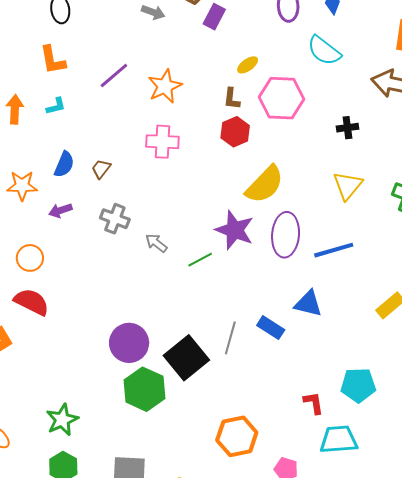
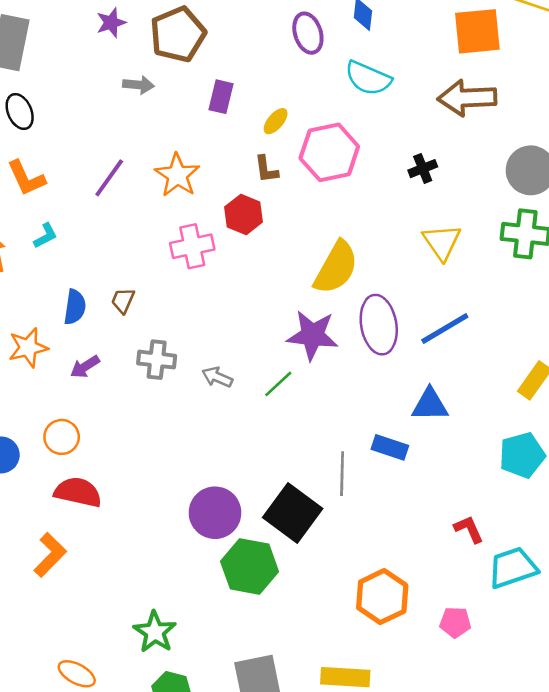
purple rectangle: (214, 17) -> (221, 97), moved
red hexagon: (235, 132) -> (244, 215), moved
cyan pentagon: (358, 385) -> (522, 455), moved

